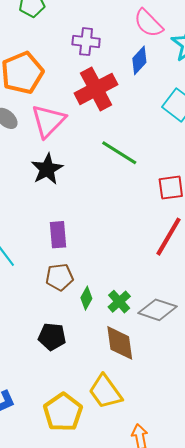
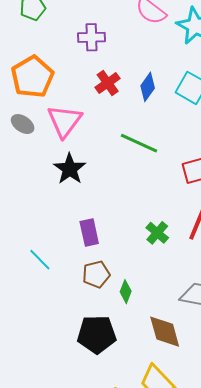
blue diamond: (139, 60) -> (148, 87), moved
red cross: (96, 89) -> (108, 83), size x0.6
green cross: (119, 302) -> (157, 233), moved
black pentagon: (52, 337) -> (97, 334), size x1.4

